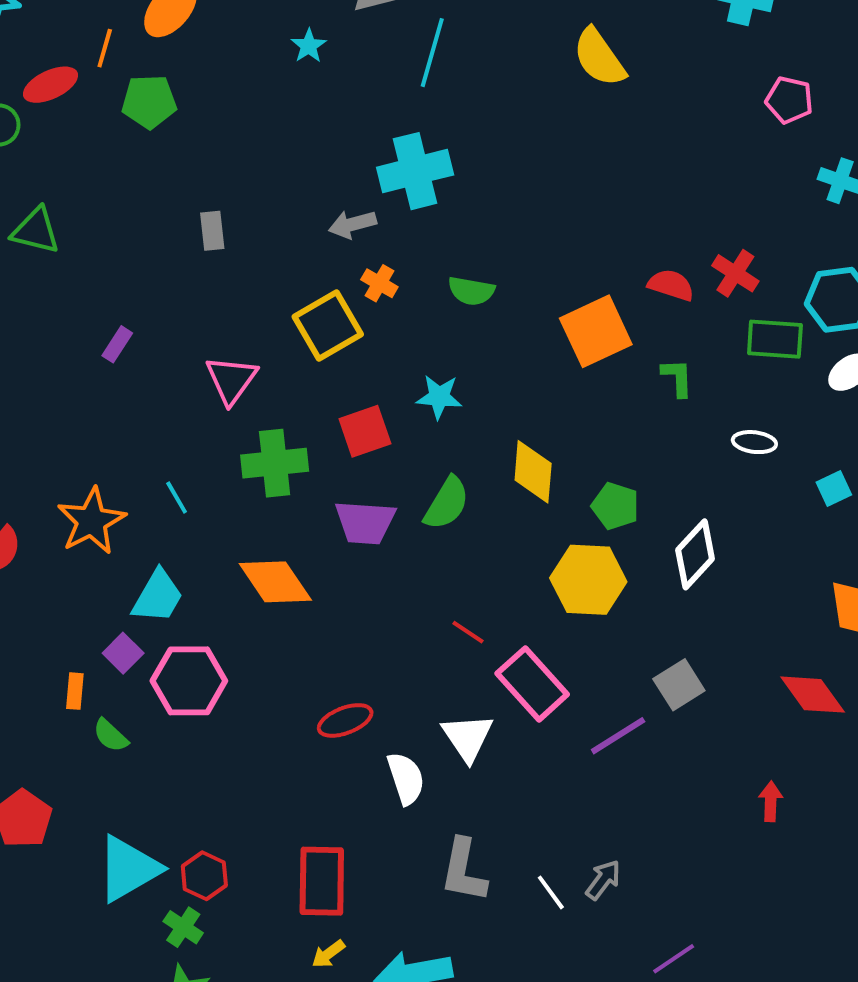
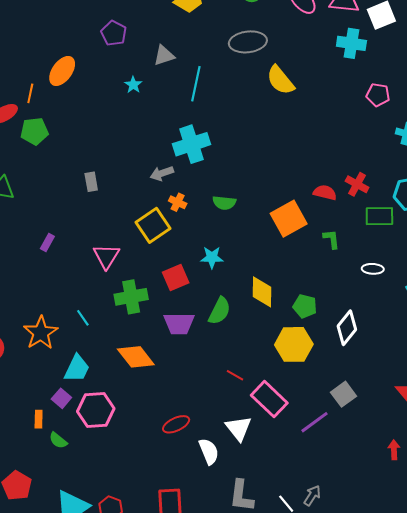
green pentagon: (149, 102) -> (34, 131), moved

